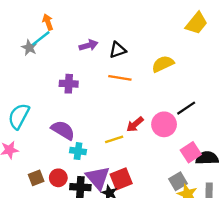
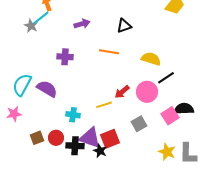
black triangle: (118, 50) -> (124, 26), moved
yellow semicircle: (163, 64) -> (151, 59), moved, turned 42
purple semicircle: (63, 130) -> (47, 89), moved
black semicircle: (207, 158) -> (184, 109), moved
purple triangle: (98, 178) -> (90, 138), turned -30
gray square: (178, 181) -> (139, 124), moved

